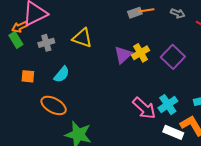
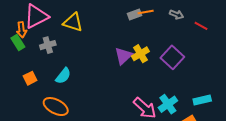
orange arrow: (20, 27) -> (22, 30), turned -70
yellow triangle: (82, 38) -> (73, 22), moved
orange square: (28, 76) -> (30, 78), turned -32

